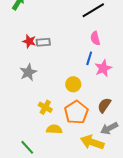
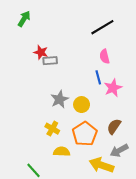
red star: (29, 41) -> (41, 52), moved
blue line: (89, 58) -> (98, 77), turned -32
gray star: (28, 72) -> (60, 99), moved

